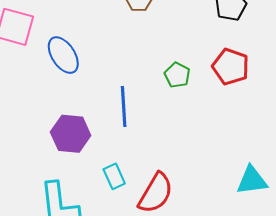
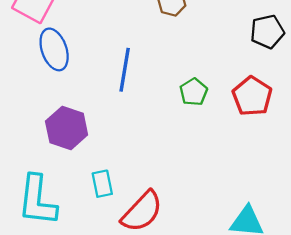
blue ellipse: (63, 55) -> (54, 49), moved
blue line: (124, 106) -> (125, 70), moved

